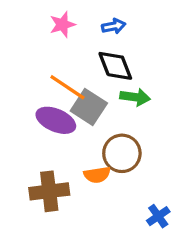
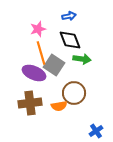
pink star: (62, 25) -> (38, 29), moved
orange line: (67, 87) -> (41, 53), turned 40
brown cross: (49, 191) -> (30, 103), moved

